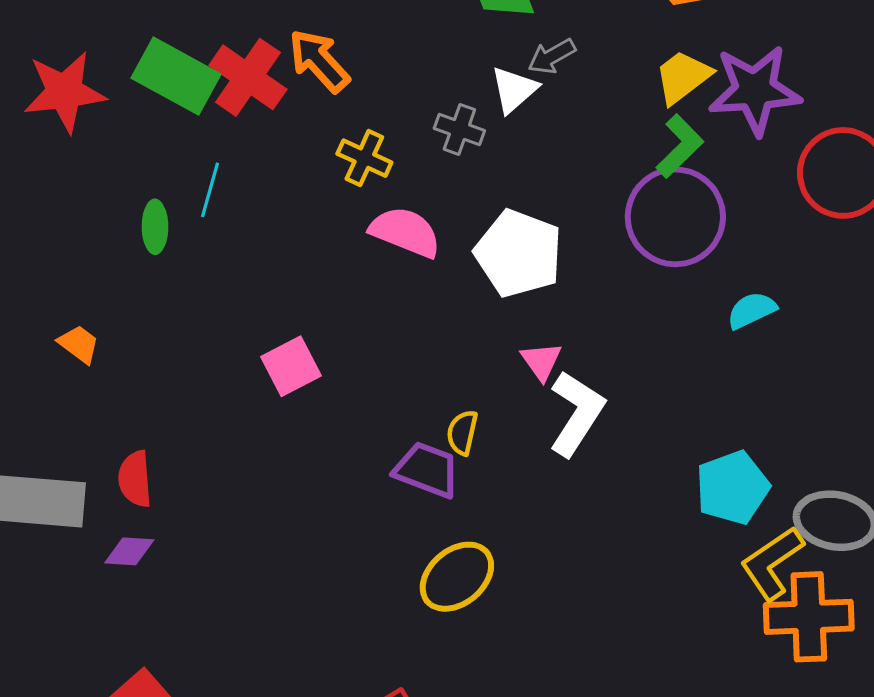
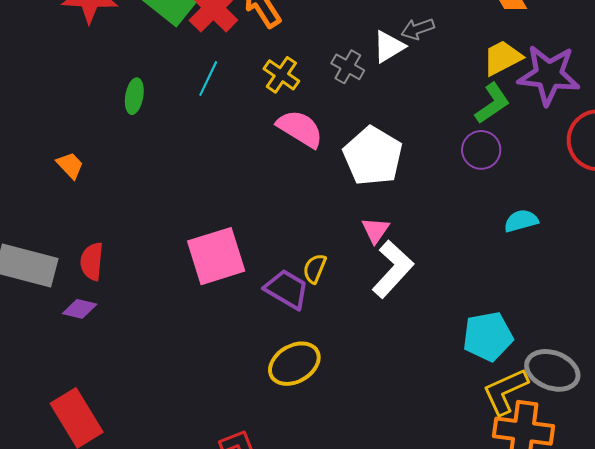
cyan line: (210, 190) -> (208, 78), moved
purple circle: (675, 217) -> (481, 150), size x0.6
pink square: (291, 366) -> (216, 256), moved, size x1.5

